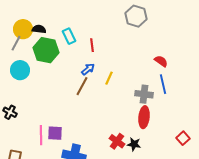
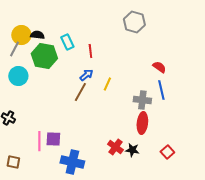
red square: (183, 138) -> (167, 152), moved

